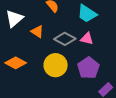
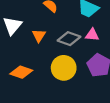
orange triangle: (37, 32) -> (39, 35), turned 40

